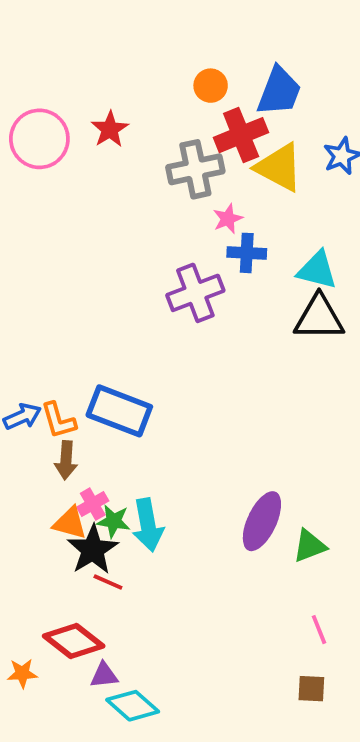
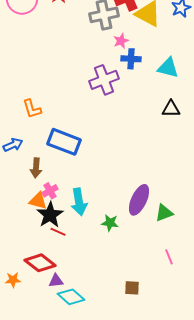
black triangle: (319, 318) -> (171, 109), moved, size x0.7
orange L-shape: (58, 420) -> (32, 109), moved
green star: (114, 521) -> (110, 223), moved
brown square: (311, 689) -> (132, 288), moved

